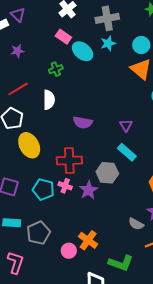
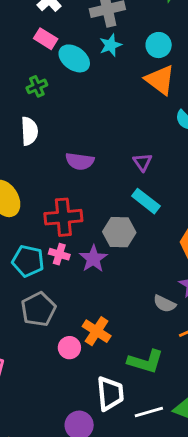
gray pentagon: (38, 233) -> (38, 309), moved

